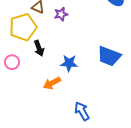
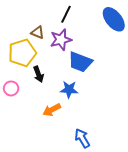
purple star: (61, 14) -> (61, 40), size x1.5
blue trapezoid: (109, 56) -> (80, 62), moved

